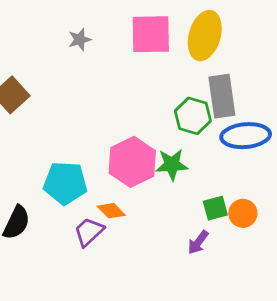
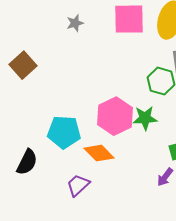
orange diamond: (111, 211) -> (99, 153), size x1.4
purple trapezoid: (89, 232) -> (78, 185), moved

